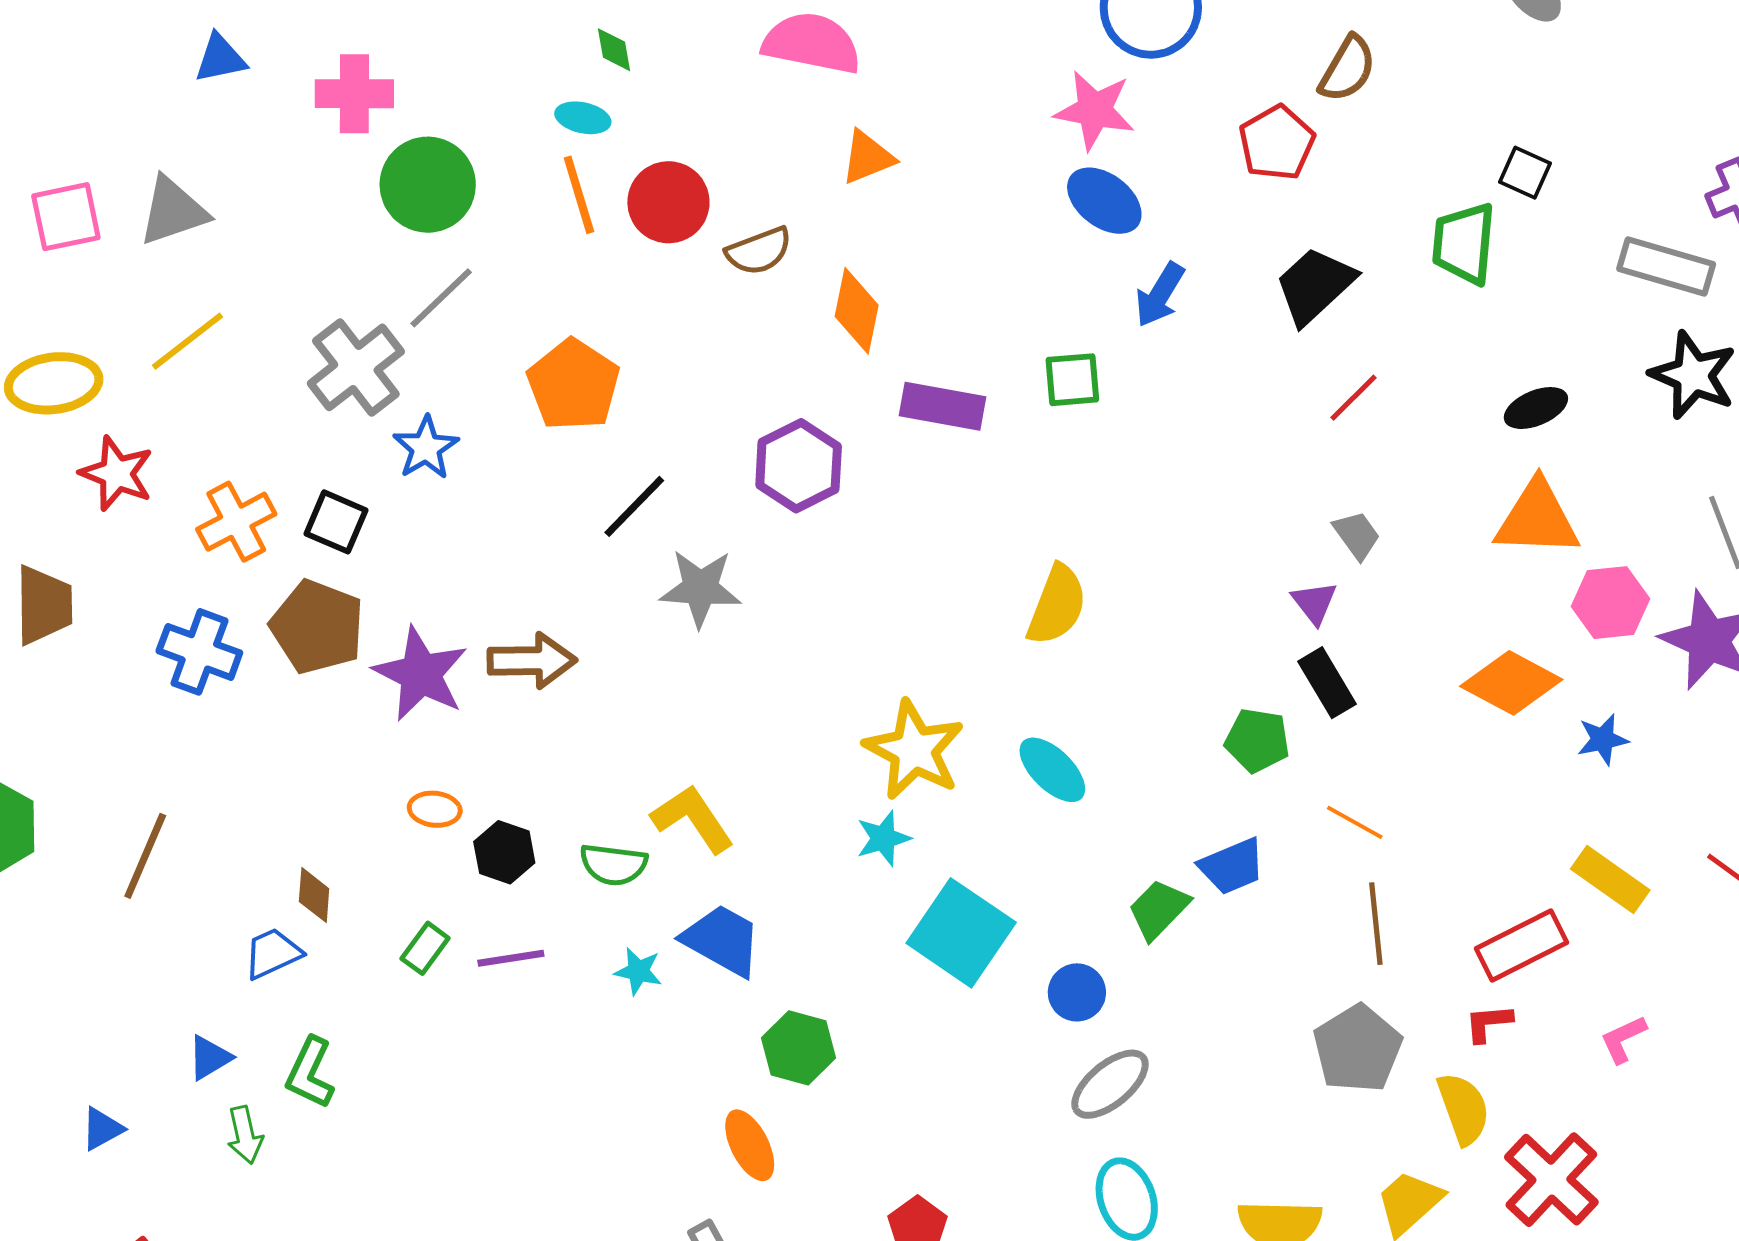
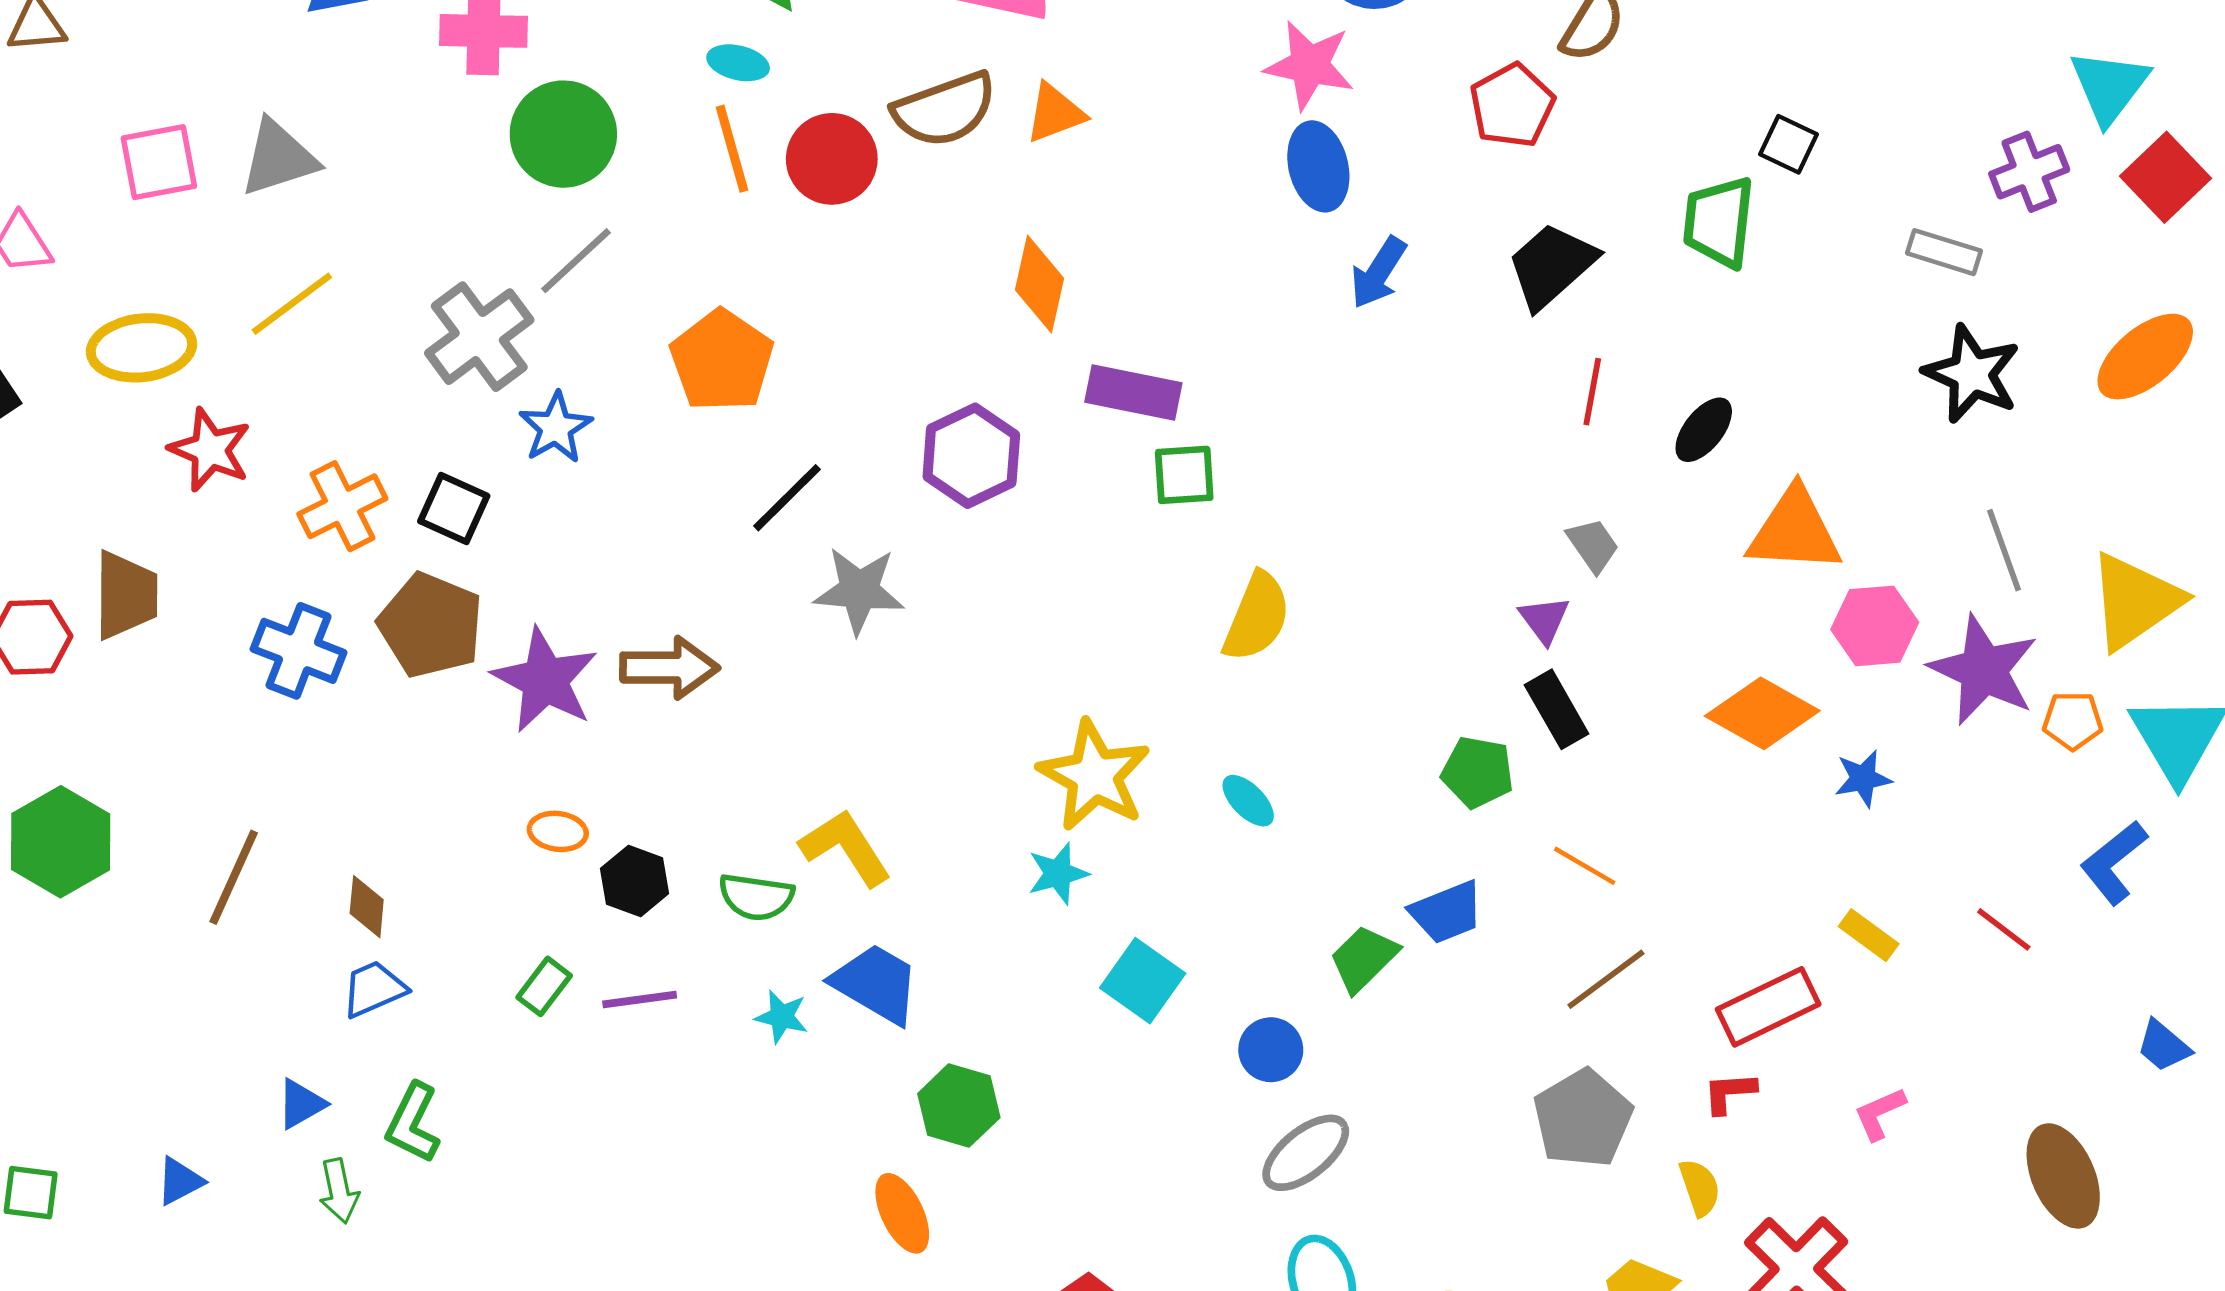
blue ellipse: (1104, 201) -> (1318, 166), turned 38
brown semicircle: (759, 251) -> (945, 109), moved, size x1.4
gray rectangle: (1666, 267) -> (1944, 252), size x0.7
green square: (1072, 380) -> (1184, 475), moved
red line: (1353, 398) -> (1592, 392), turned -36
black ellipse: (1536, 408) -> (1704, 430), moved, turned -30
cyan ellipse: (1052, 770) -> (1248, 801), size x0.7
yellow rectangle: (1610, 880) -> (1869, 935), size x0.7
brown diamond: (314, 895) -> (367, 907), moved
brown line: (1376, 924) -> (1606, 979), turned 58
cyan square: (961, 933) -> (1143, 981), size x0.7
yellow semicircle: (1463, 1109) -> (1700, 1188), size x0.7

